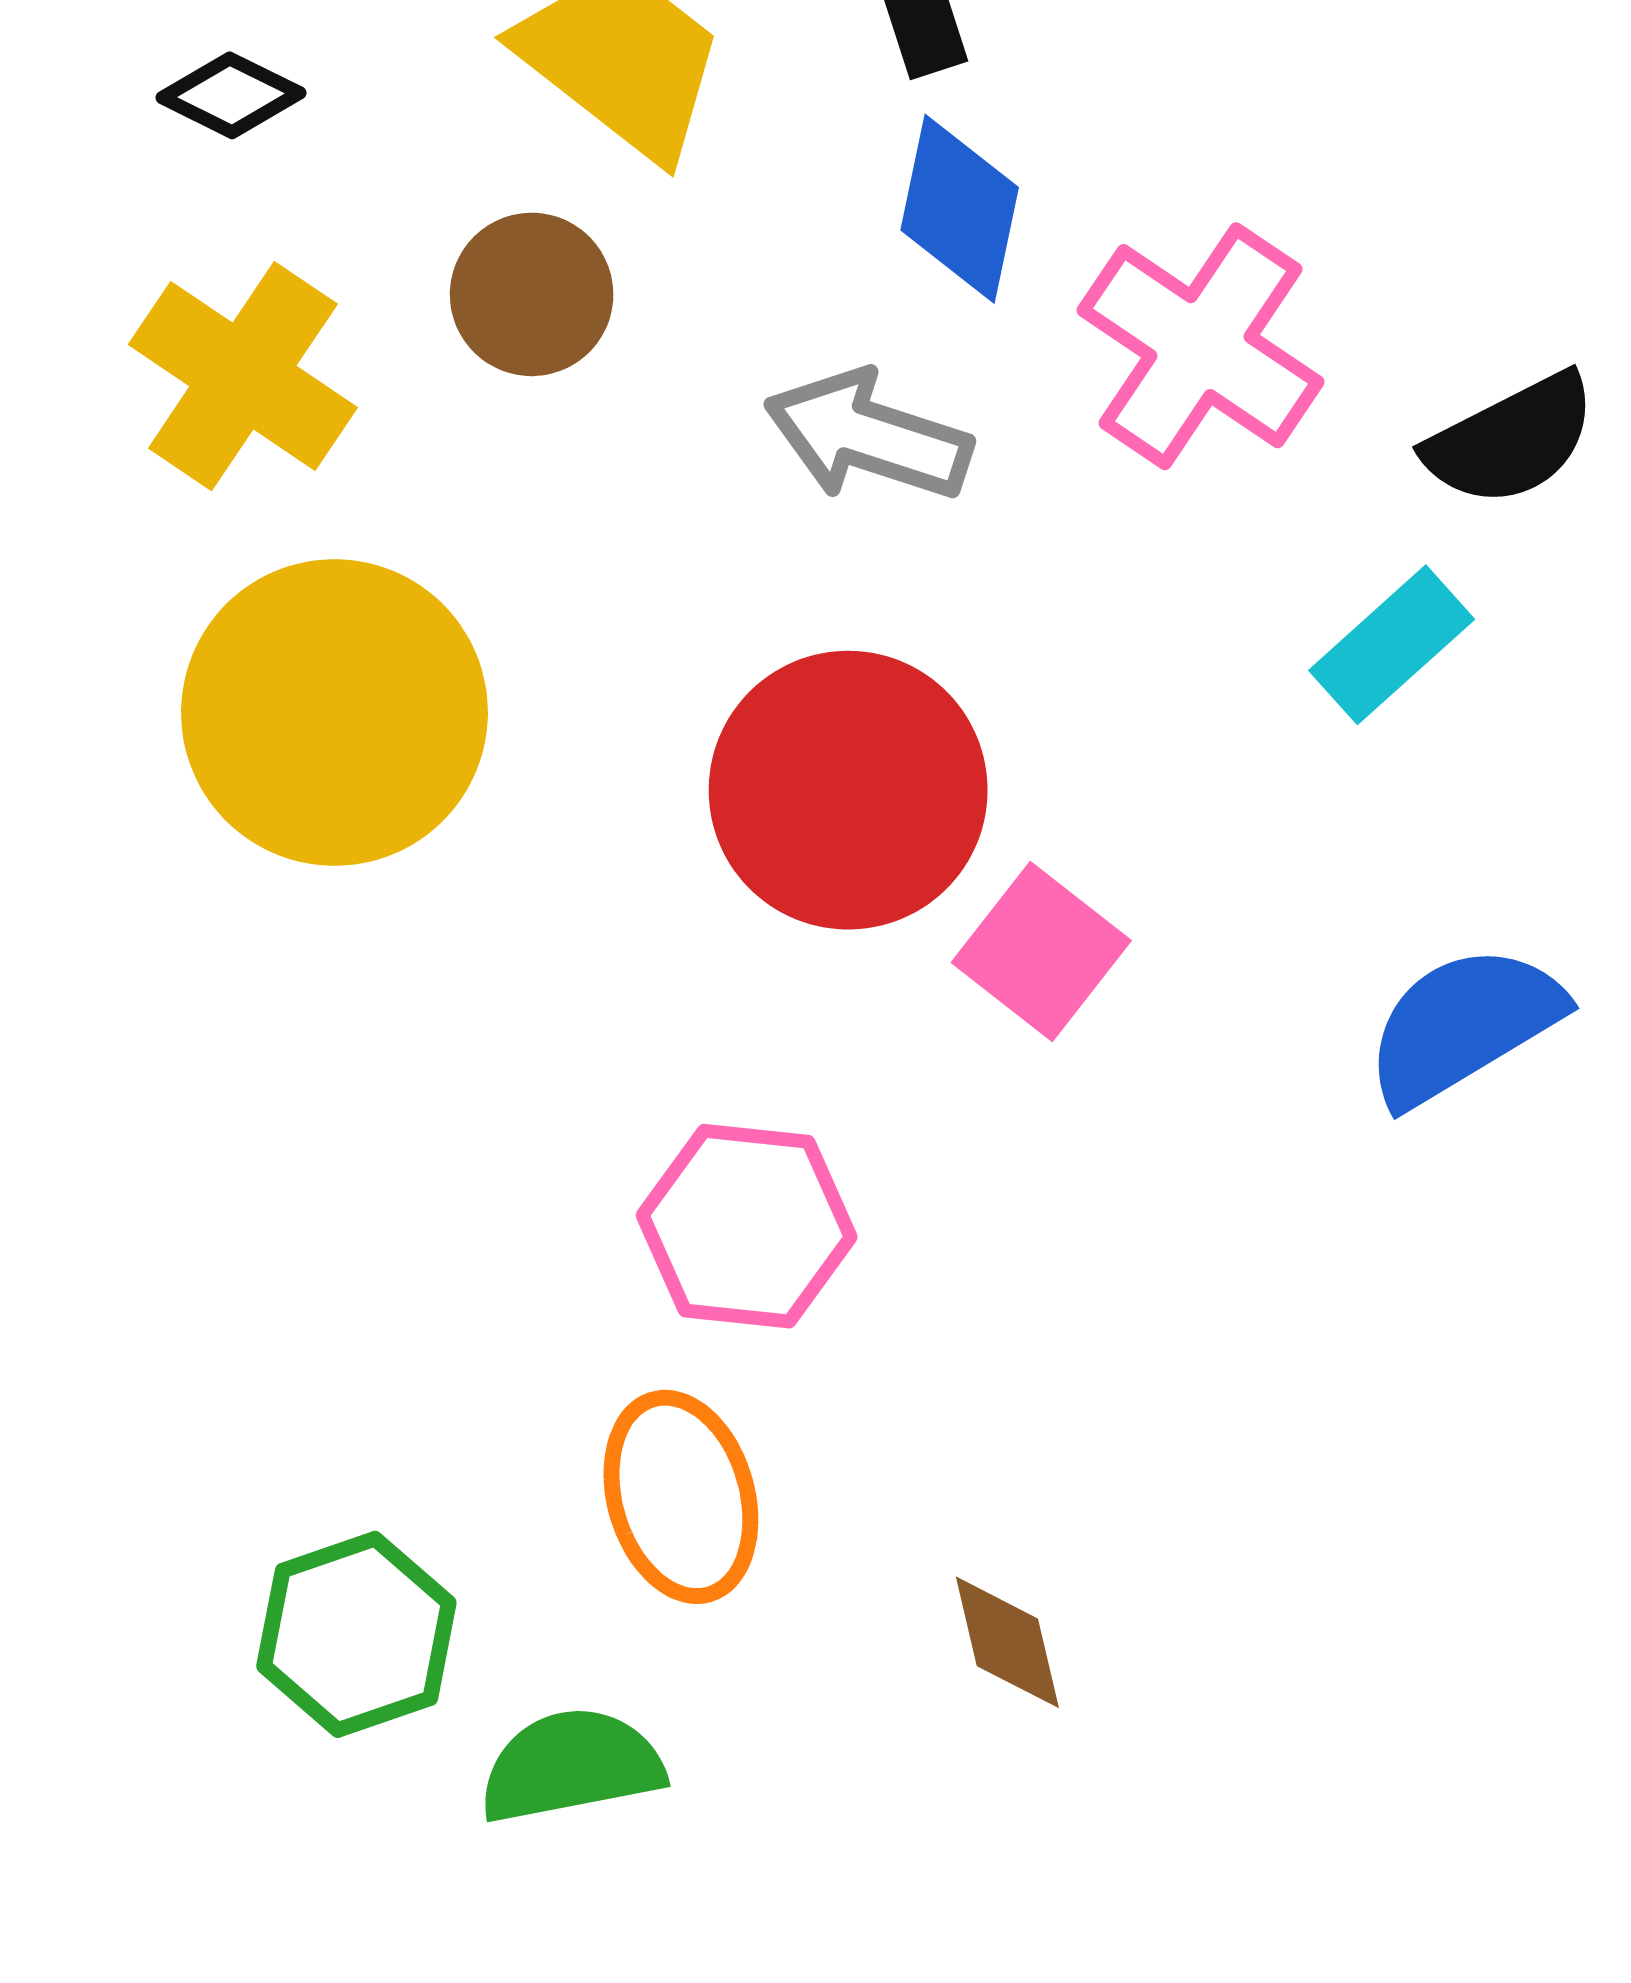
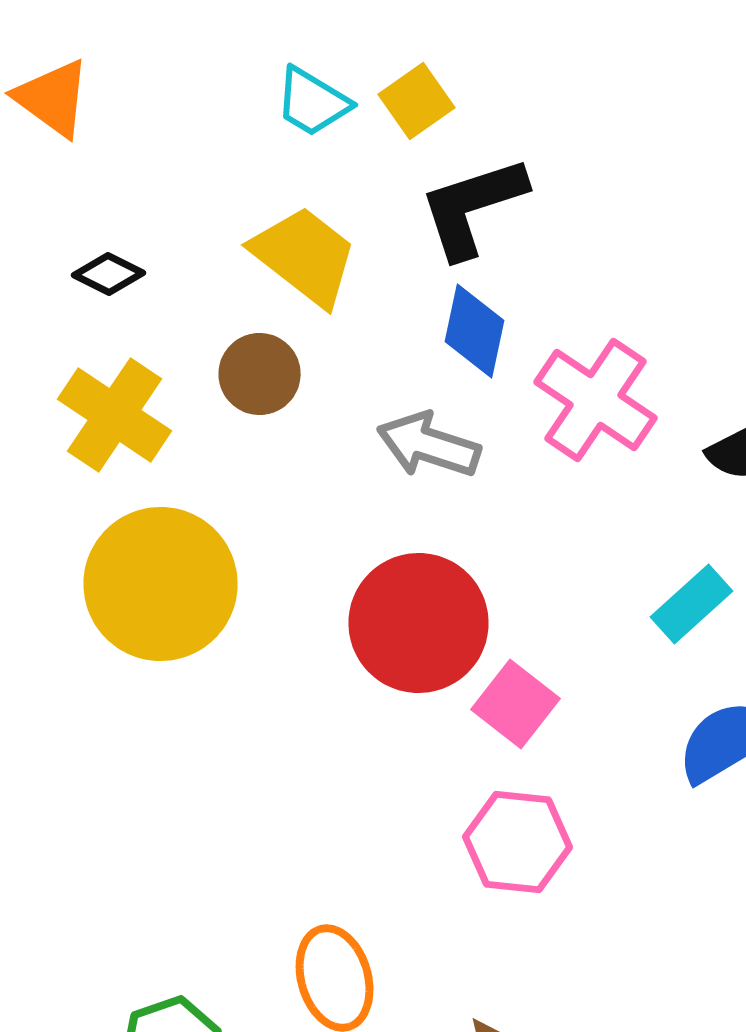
cyan rectangle: (1392, 645) -> (692, 604), moved
pink hexagon: (747, 1226) -> (518, 842), moved

